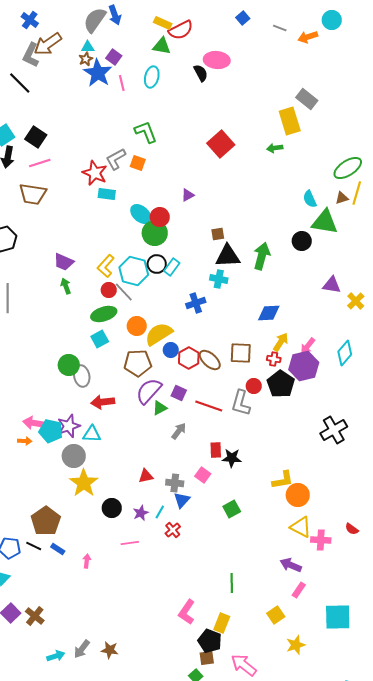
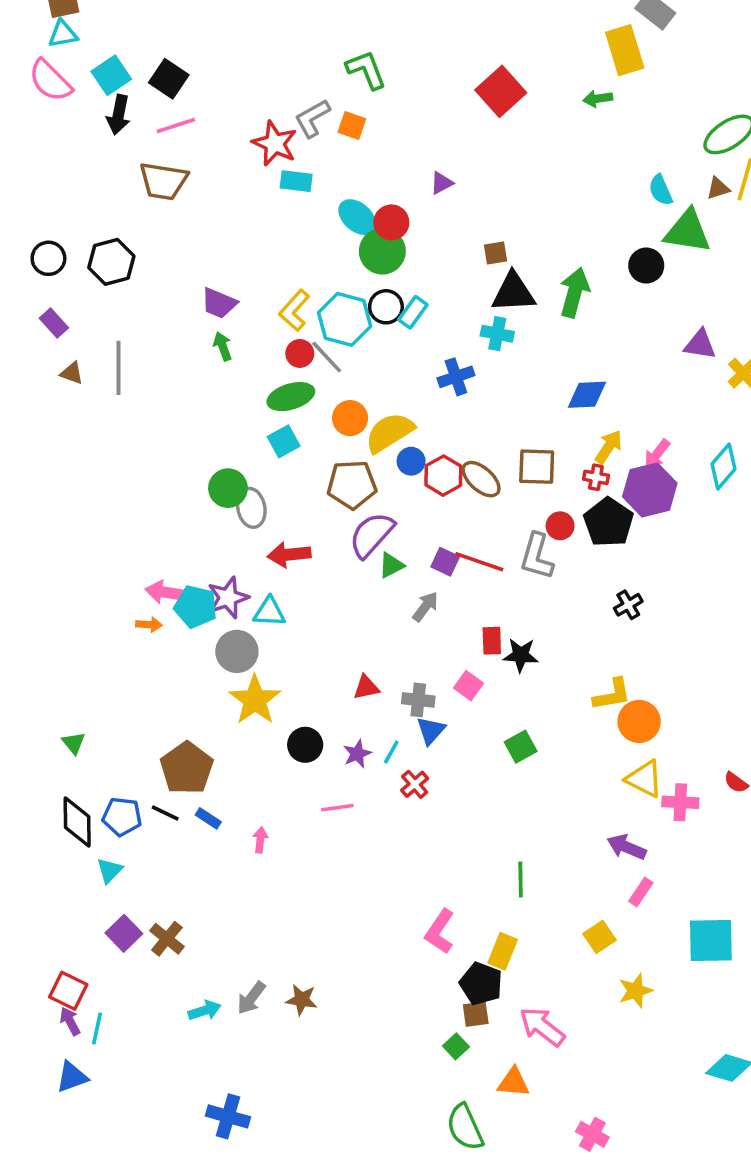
purple square: (179, 393) -> (445, 562), moved
black cross: (334, 430) -> (628, 605), moved, size x0.6

